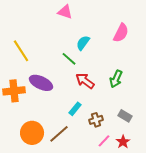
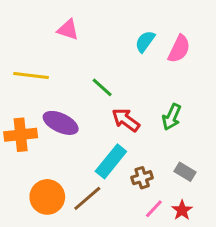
pink triangle: (65, 12) -> (68, 30), moved
cyan semicircle: (83, 43) -> (145, 41), moved
yellow line: (21, 51) -> (31, 76), turned -50
cyan rectangle: (75, 109) -> (111, 161), size x1.6

